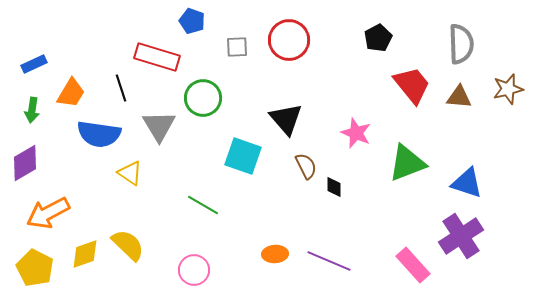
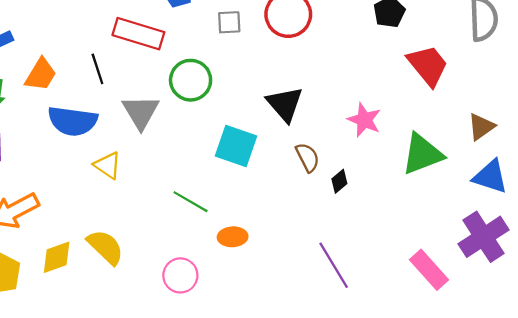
brown triangle: (459, 97) -> (481, 127), moved, turned -40
black diamond: (334, 187) -> (339, 181), turned 50
orange ellipse: (275, 254) -> (233, 237), moved
purple line: (329, 261) -> (334, 265), turned 36

